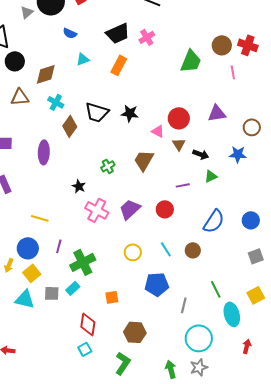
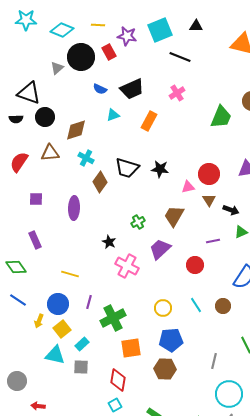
black trapezoid: (118, 33) -> (132, 89), moved
pink triangle: (158, 131) -> (188, 187), turned -40
purple trapezoid: (130, 209) -> (160, 249), moved
blue pentagon: (157, 284) -> (171, 340), moved
cyan rectangle: (73, 288) -> (82, 344), moved
gray square: (52, 293) -> (81, 367), moved
orange square: (112, 297) -> (131, 348), moved, size x1.5
brown hexagon: (135, 332) -> (165, 369), moved

